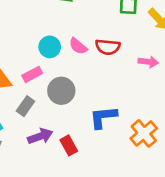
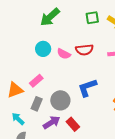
cyan circle: (50, 47) -> (43, 49), moved
gray circle: (61, 91) -> (60, 100), moved
blue L-shape: (103, 117) -> (87, 88), moved

